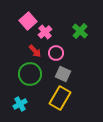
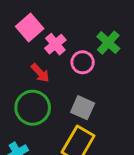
pink circle: (56, 53) -> (83, 62), moved

